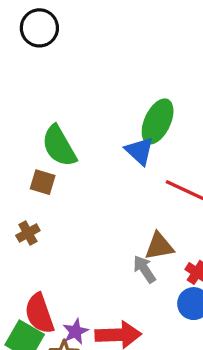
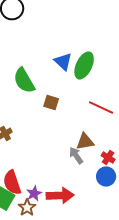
blue triangle: (139, 151) -> (63, 62), moved
brown square: (43, 182) -> (51, 102), moved

